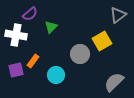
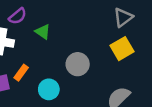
green triangle: (51, 27) -> (43, 32), turned -40
yellow square: (102, 41) -> (122, 49), moved

